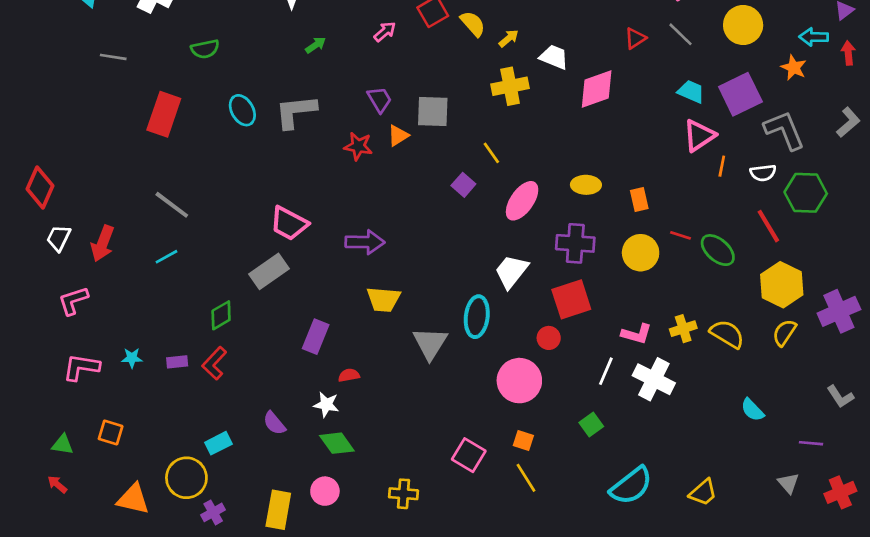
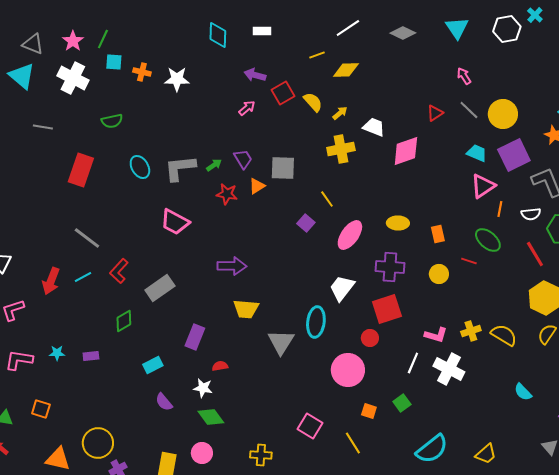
yellow circle: (743, 25) -> (503, 114), moved
green arrow: (316, 45) -> (214, 165), moved
pink trapezoid: (289, 223) -> (175, 222), moved
red arrow: (103, 243) -> (51, 281), moved
green ellipse: (718, 250) -> (488, 240), moved
yellow circle: (641, 253) -> (439, 274), size x0.7
red L-shape: (214, 363) -> (119, 271), moved
orange square: (523, 440) -> (369, 411), moved
cyan rectangle: (218, 443) -> (153, 365), moved

